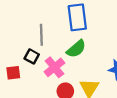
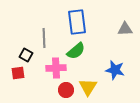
black square: (32, 56) -> (26, 55), moved
pink cross: (54, 67) -> (56, 68), turned 36

